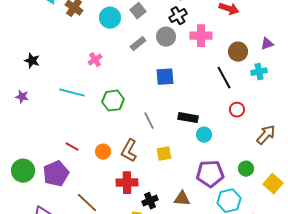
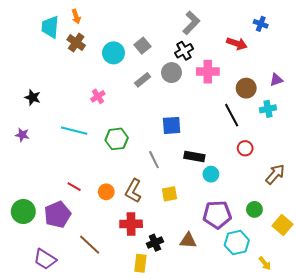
blue square: (165, 77) -> (172, 125), moved

